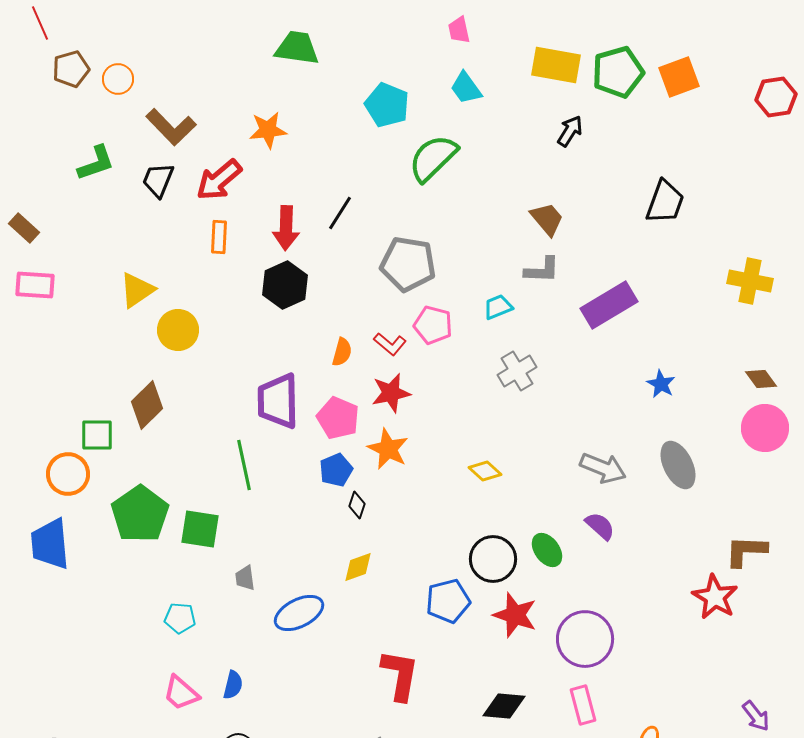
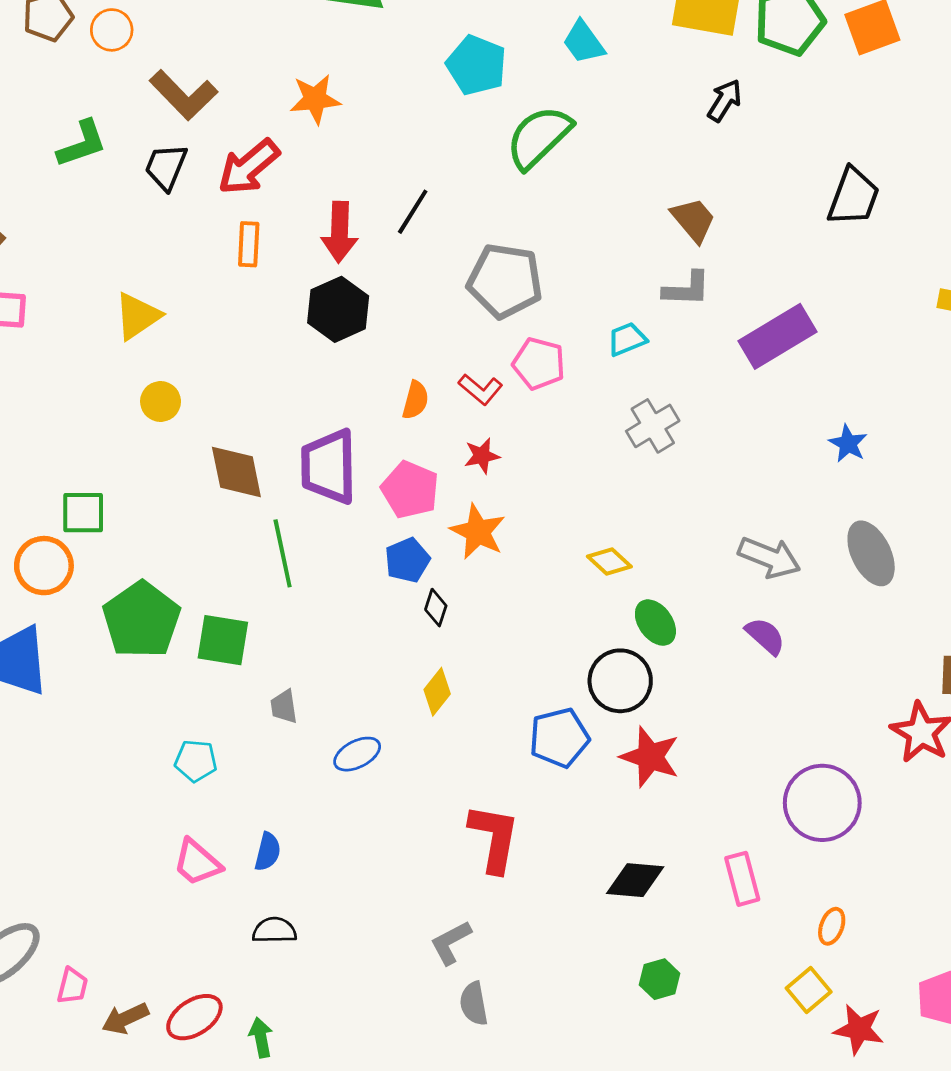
yellow circle: (178, 330) -> (161, 402), moved, size x0.7
red star: (391, 393) -> (482, 456), size x0.7
brown diamond: (147, 405) -> (236, 472), moved, turned -57
green ellipse: (547, 550) -> (655, 623), moved
yellow diamond: (358, 567) -> (437, 692), turned -32
blue ellipse: (299, 613) -> (357, 754), size x0.7
purple circle: (585, 639) -> (822, 803), moved

